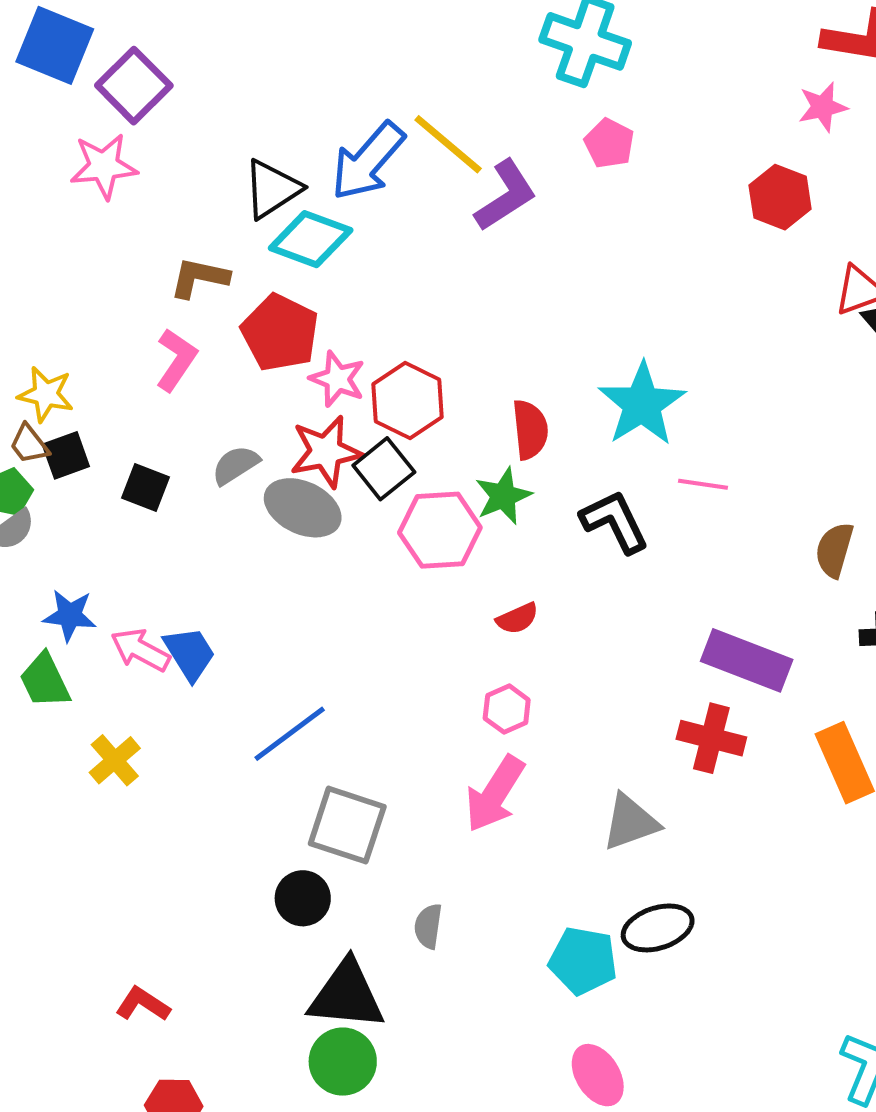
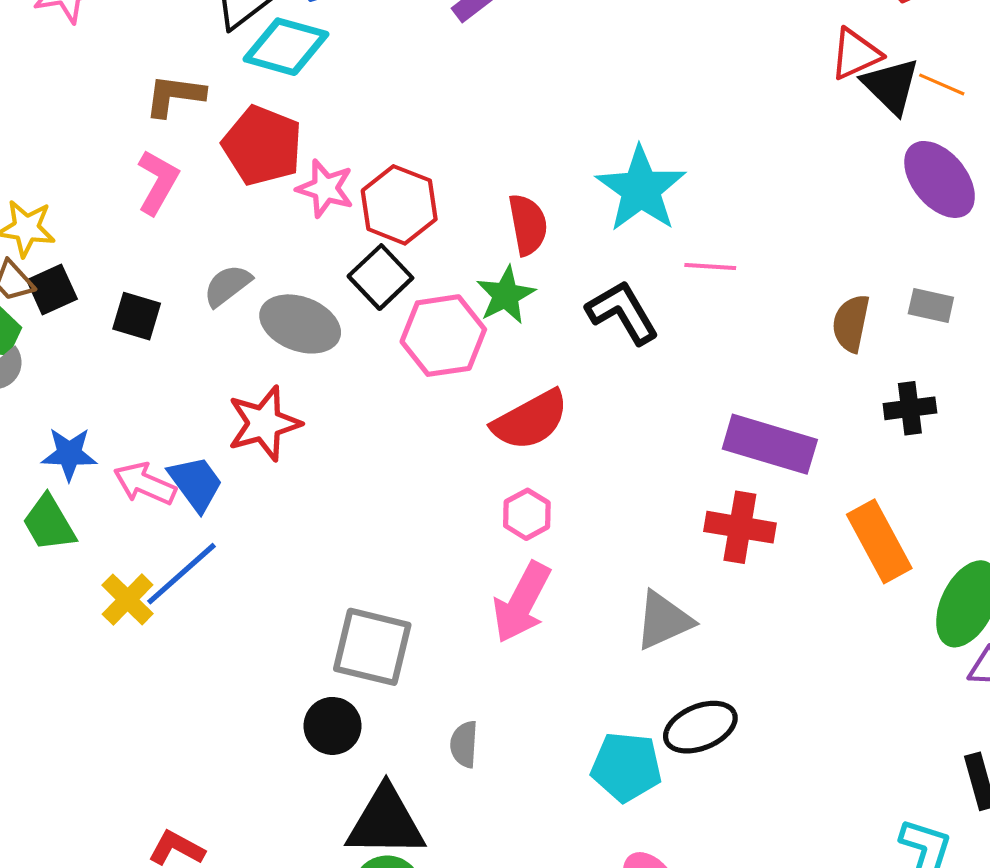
red star: (326, 452) -> (264, 423), moved
red semicircle: (517, 618) -> (530, 420), size x1.8
blue line: (290, 734) -> (182, 574), moved

